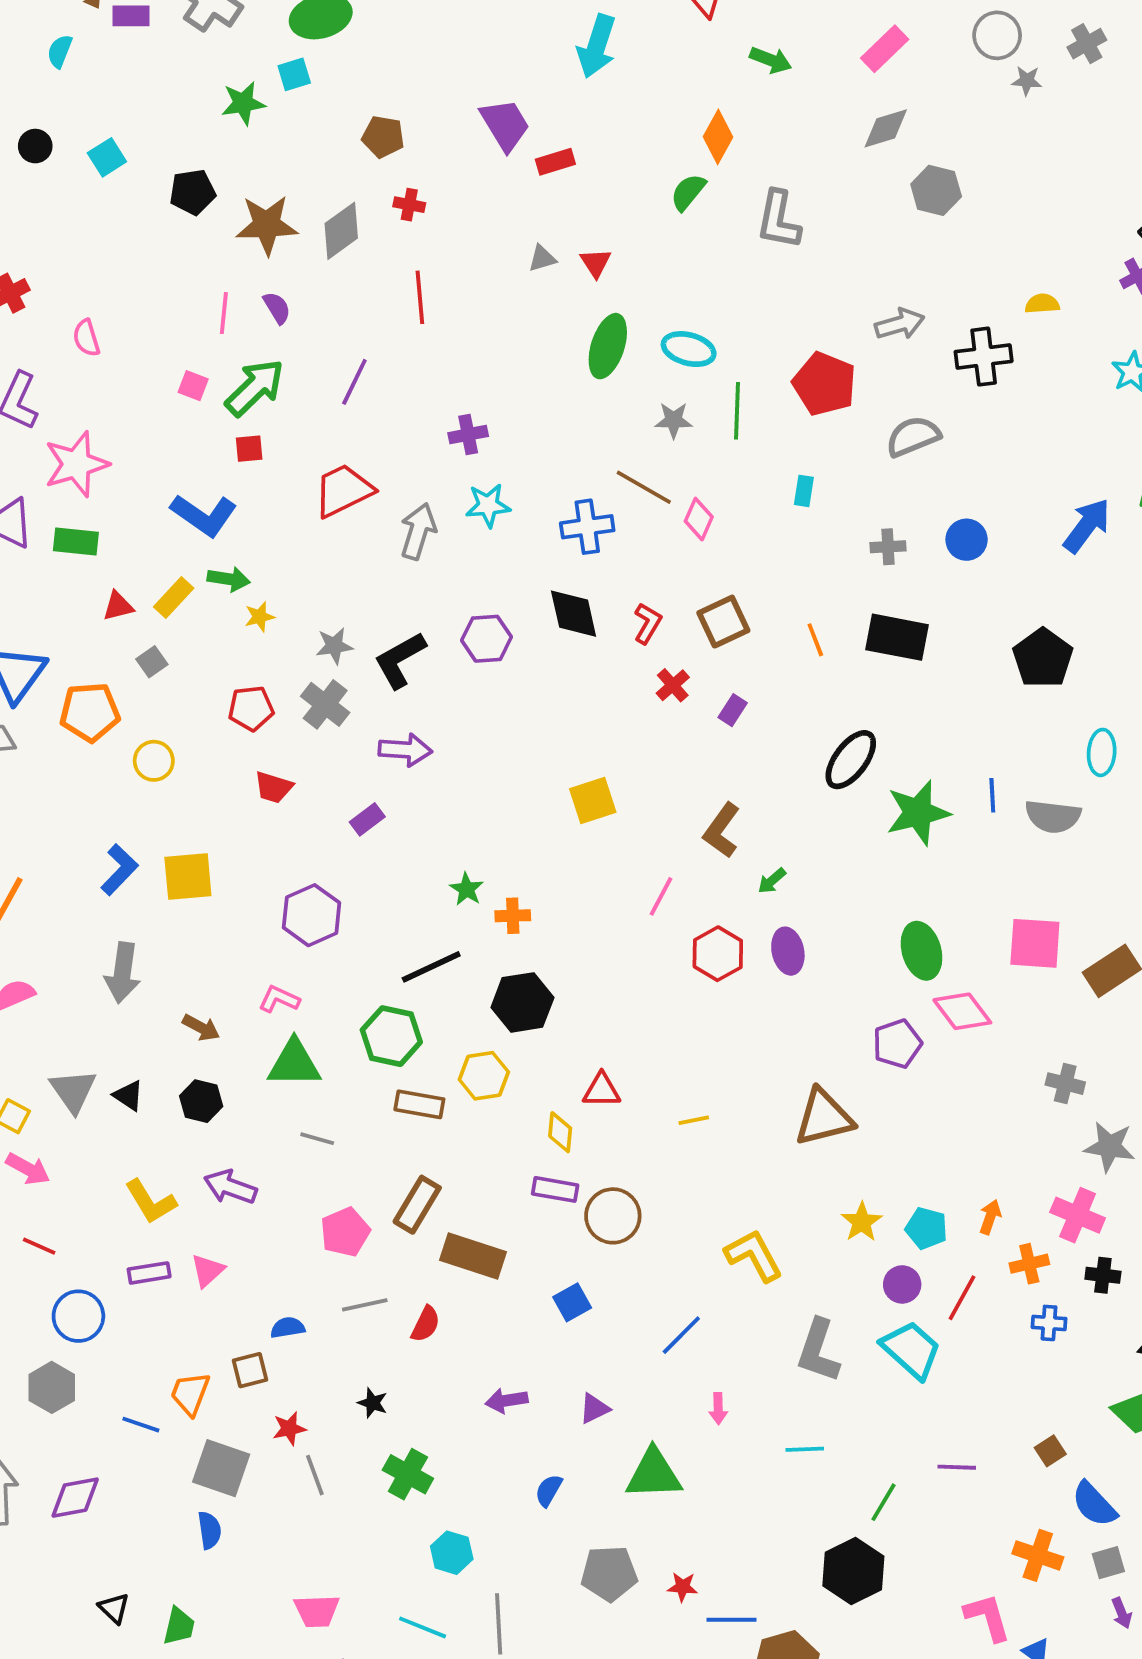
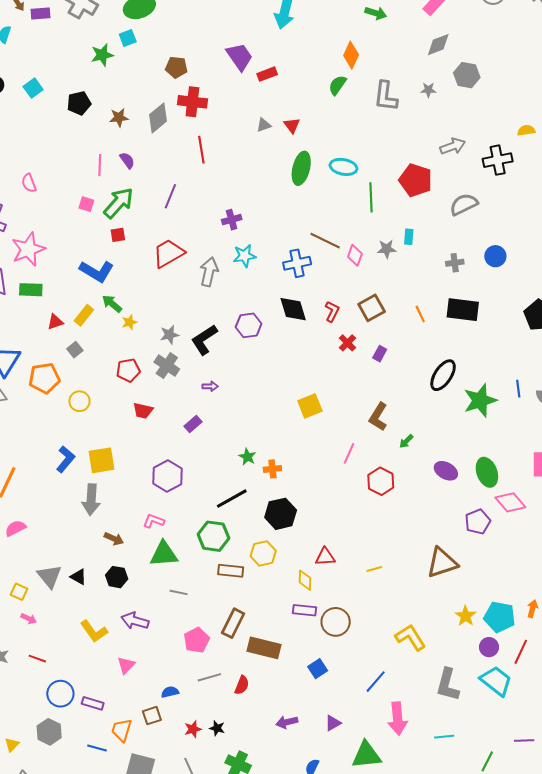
gray star: (1027, 81) -> (428, 90), moved
red cross: (409, 205) -> (192, 102), size x1.8
brown star: (267, 225) -> (119, 118), size x0.6
gray star: (674, 420) -> (387, 249), moved
green arrow: (229, 579) -> (112, 304), turned -145
purple arrow: (405, 750) -> (210, 386), size x0.6
purple ellipse: (788, 951) -> (446, 471), moved, turned -45
gray arrow: (123, 973) -> (91, 500), moved
pink arrow: (28, 1169) -> (29, 619), size x0.7
cyan pentagon: (926, 1228) -> (500, 617), size x1.4
purple rectangle: (149, 1273) -> (93, 703), moved, turned 30
pink arrow: (718, 1409) -> (398, 719), size x2.0
red star: (289, 1429) -> (193, 729), moved

